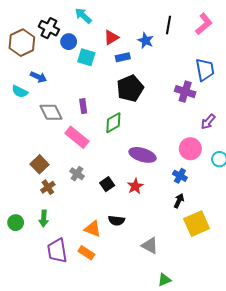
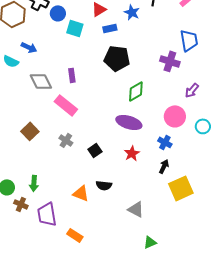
black pentagon: (130, 88) -> (117, 58), turned 30
green diamond: (113, 123) -> (136, 91), moved
red star: (135, 186) -> (132, 153), moved
brown cross: (48, 187) -> (21, 204), moved, turned -32
orange rectangle: (86, 253) -> (75, 235), moved

